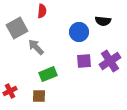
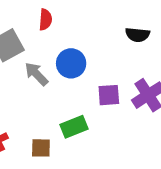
blue circle: (79, 32) -> (71, 63), moved
green rectangle: (48, 74) -> (74, 127), moved

